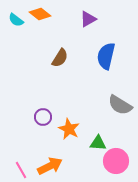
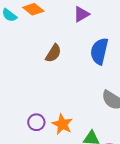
purple circle: (43, 117) -> (36, 122), moved

